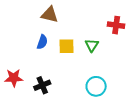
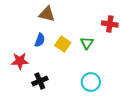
yellow square: (66, 46) -> (63, 44), turned 35
red star: (14, 78) -> (20, 61), moved

